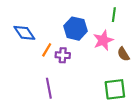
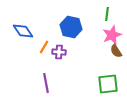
pink star: (103, 40) -> (112, 35), moved

